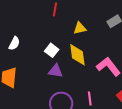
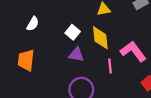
pink line: (90, 98) -> (110, 66), moved

